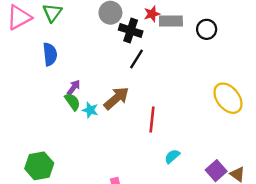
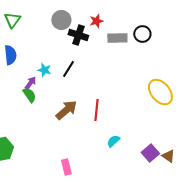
gray rectangle: (171, 21) -> (117, 38), moved
black line: (137, 59) -> (68, 69), moved
brown arrow: (116, 98) -> (66, 110), moved
cyan star: (90, 110) -> (44, 70), moved

